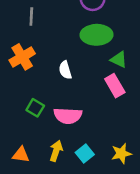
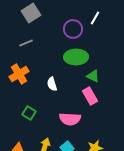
gray line: (31, 17) -> (26, 43), turned 64
pink semicircle: (68, 116) -> (70, 119), moved

